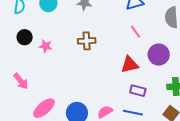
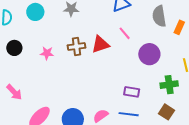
pink star: (46, 46) -> (47, 53), moved
red triangle: (130, 65) -> (100, 44), moved

